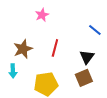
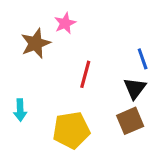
blue line: (95, 30) -> (143, 59), moved, turned 32
brown star: (23, 49) -> (36, 43), moved

